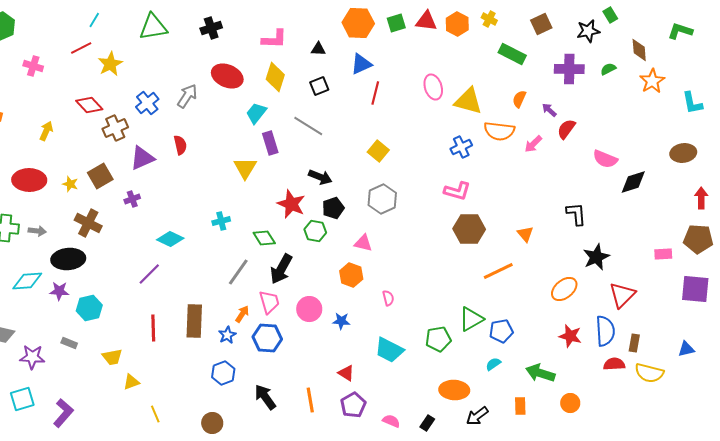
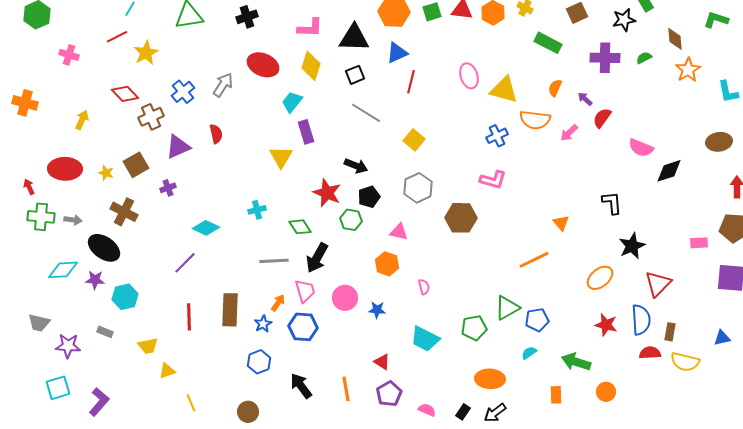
black triangle: (318, 49) -> (354, 38), size x2.0
gray line: (308, 126) -> (366, 113), moved
brown hexagon: (469, 229) -> (461, 218), moved
black ellipse: (68, 259) -> (104, 248), turned 40
gray line: (238, 272) -> (274, 261), turned 52
black arrow: (477, 416) -> (495, 413), moved

